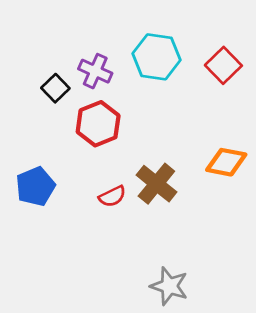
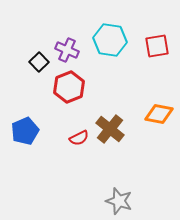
red square: (223, 65) -> (157, 46), turned 35

